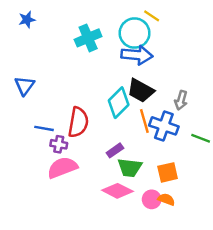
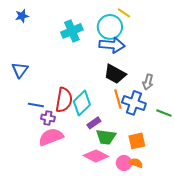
cyan diamond: (119, 103) -> (82, 103), moved

